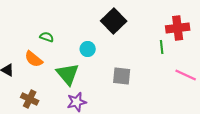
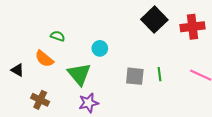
black square: (114, 21) -> (154, 20), moved
green line: (162, 47) -> (160, 74), moved

